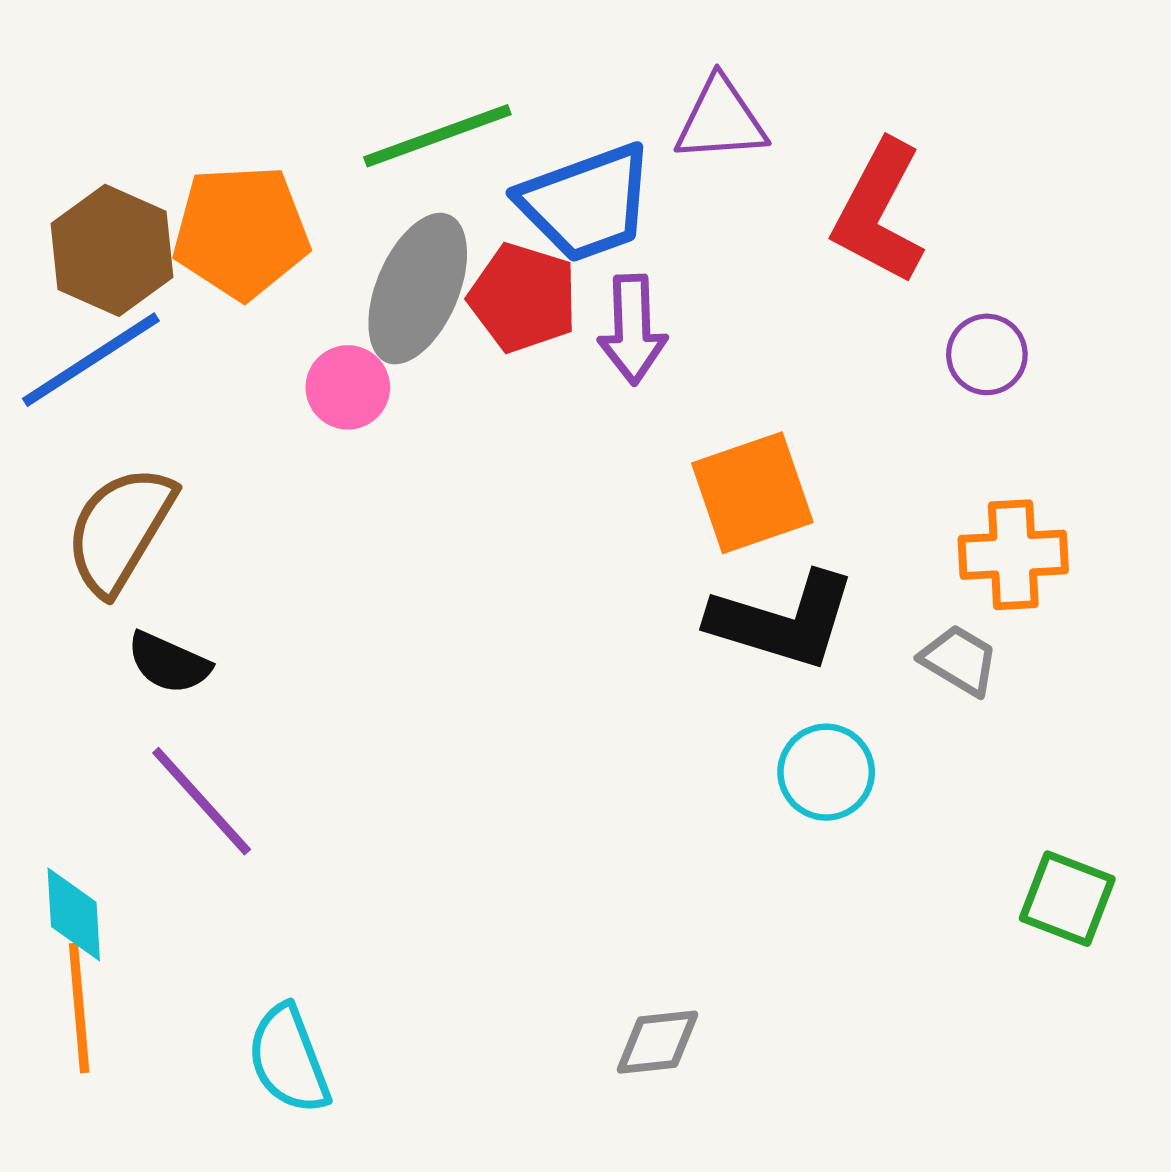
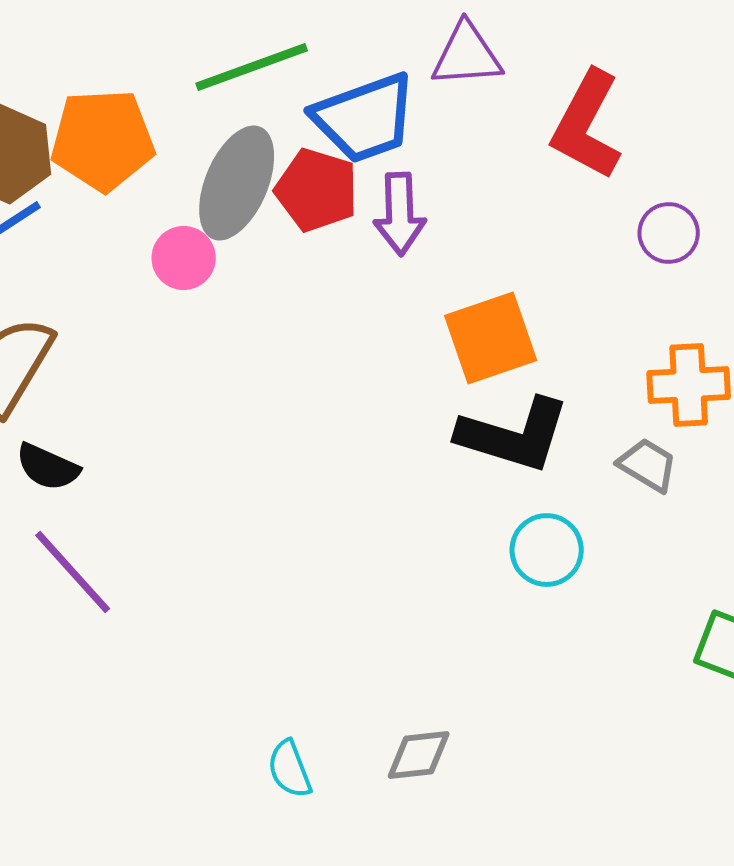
cyan semicircle: (289, 1059) -> (290, 769), moved, size x0.7

